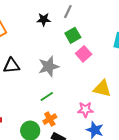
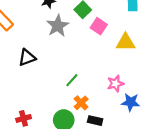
gray star: (49, 66) -> (58, 26), moved
yellow triangle: (102, 89) -> (126, 42), moved

